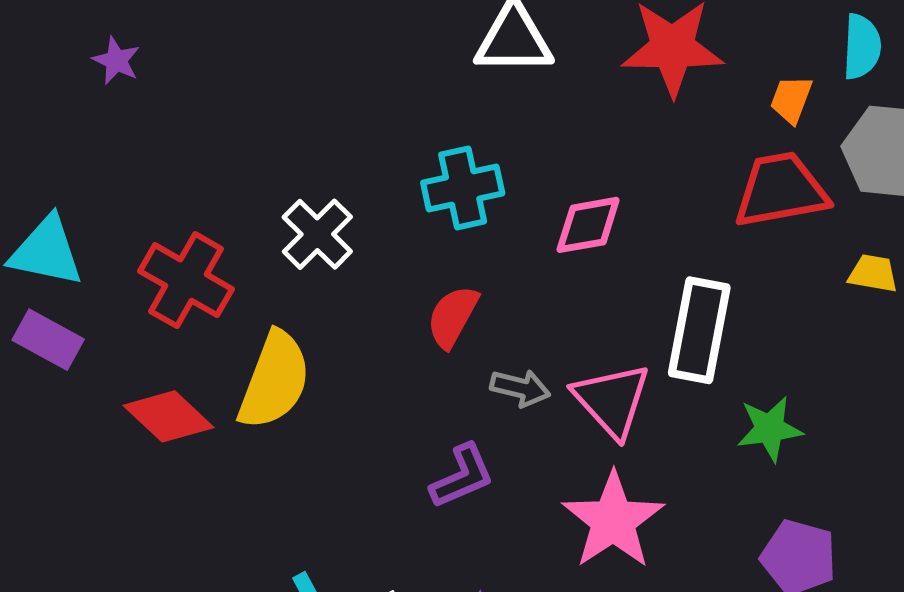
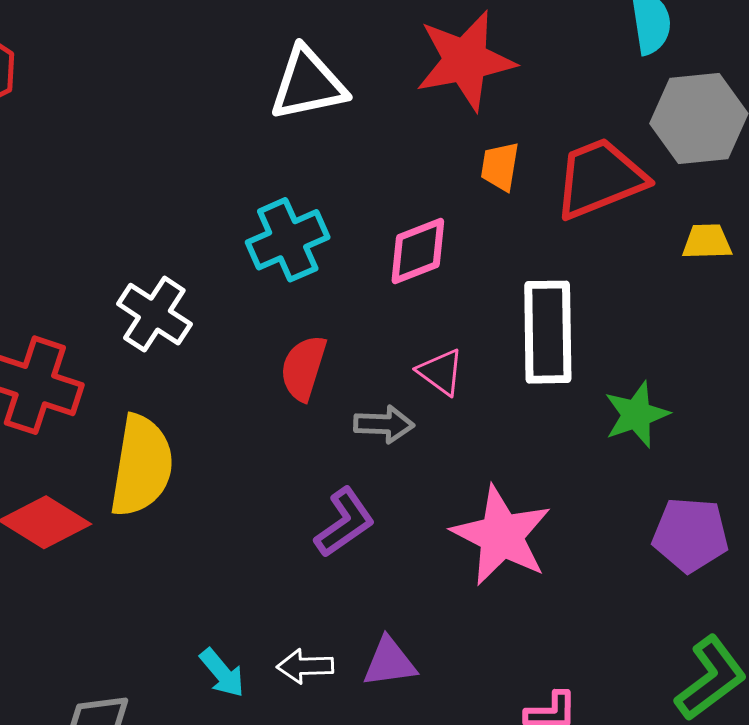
orange trapezoid: (791, 99) -> (500, 166), moved
pink triangle: (612, 400) -> (441, 372), moved, size x0.6

